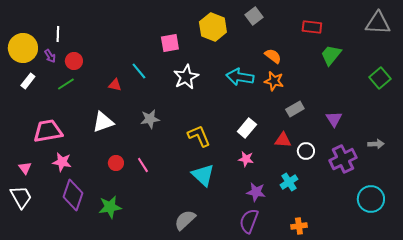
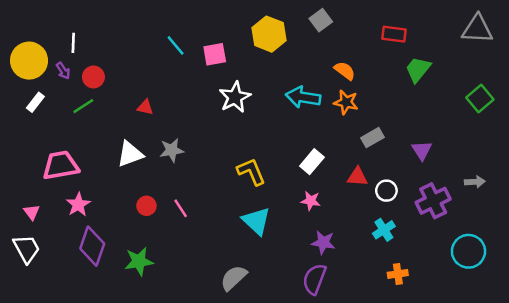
cyan line: (139, 71) -> (176, 45), moved
gray star: (150, 119) -> (172, 150), moved
pink star: (62, 162) -> (78, 205), turned 30
cyan cross: (289, 182) -> (384, 230), moved
orange cross: (299, 226) -> (398, 274), moved

